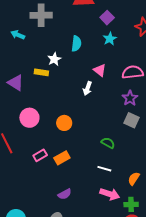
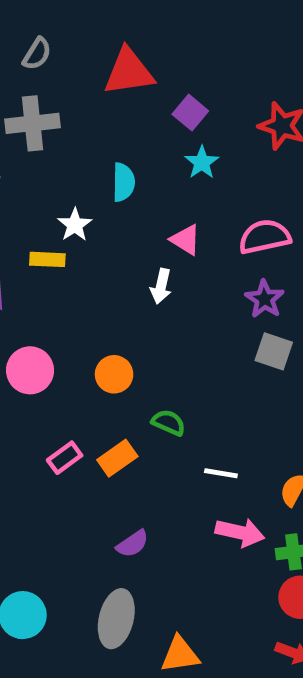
green semicircle: (108, 143) -> (169, 423), moved

